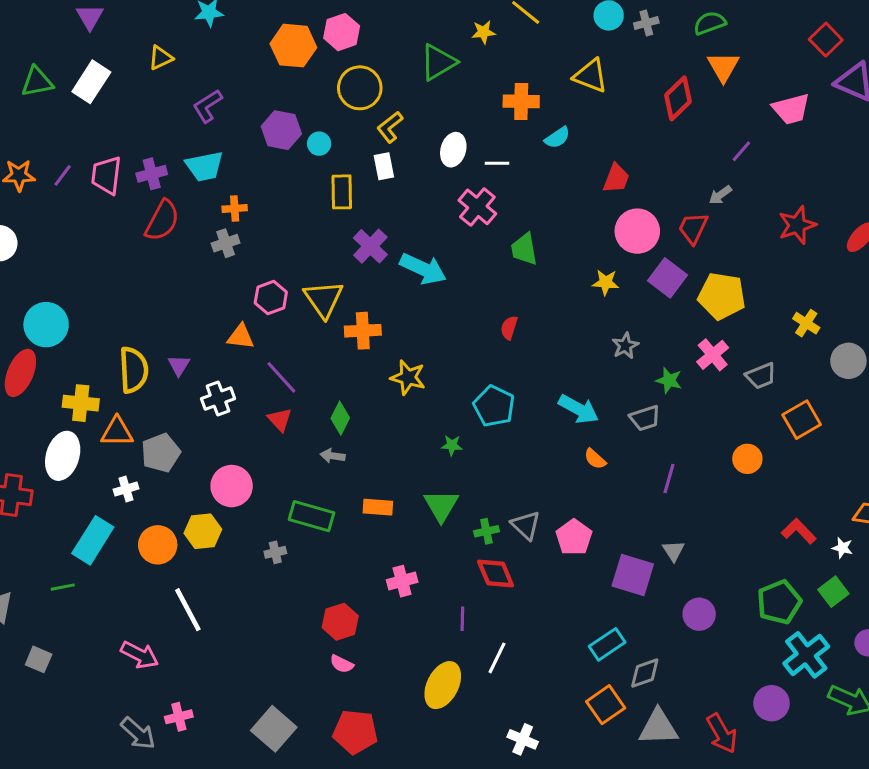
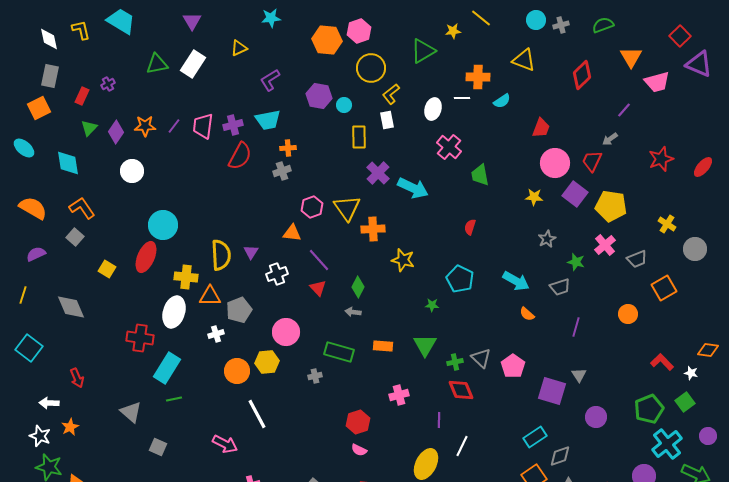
orange triangle: (723, 67) -> (631, 57), moved
white line: (497, 163) -> (462, 98), moved
cyan rectangle: (93, 540) -> (167, 368), moved

